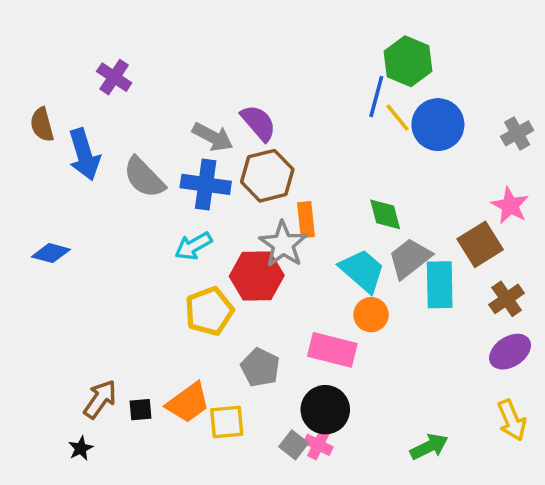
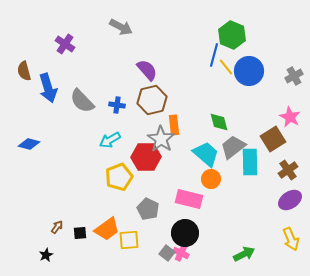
gray arrow: (213, 137) -> (121, 27), moved
blue cross: (206, 184) -> (117, 105), size x0.6
brown arrow: (100, 399) -> (57, 227), size x0.6

